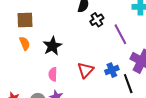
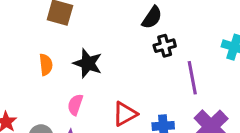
orange semicircle: (25, 43) -> (46, 65), moved
black star: (52, 46) -> (88, 63), turned 30

